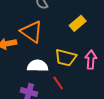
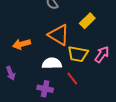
orange triangle: (32, 32) -> (59, 35), moved
pink arrow: (91, 60) -> (102, 54), turned 36

